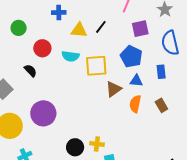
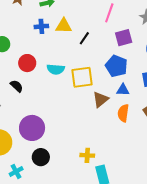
yellow triangle: (79, 30) -> (64, 26), moved
black circle: (75, 147) -> (41, 157), moved

